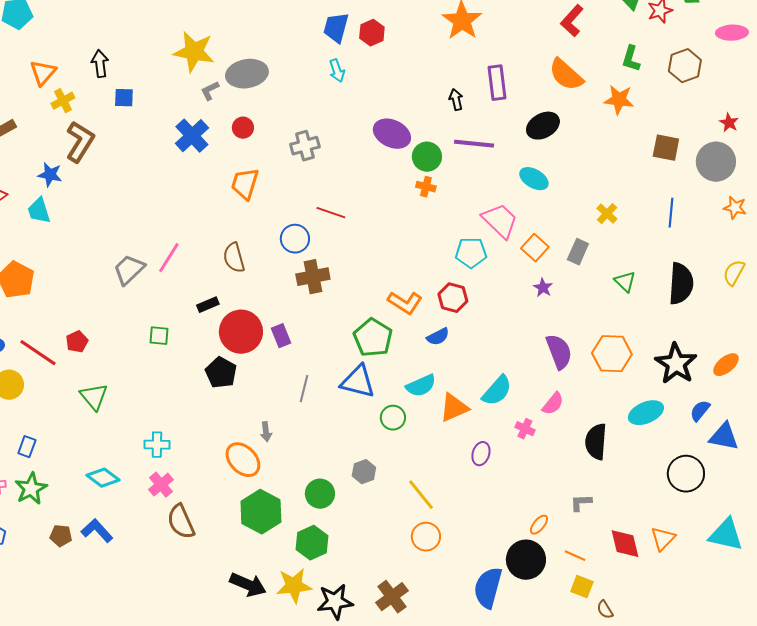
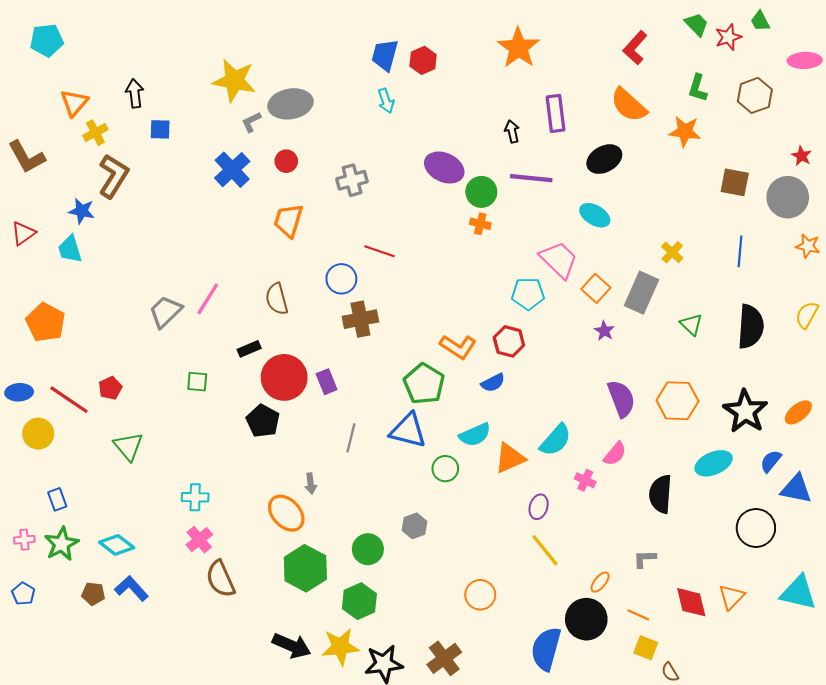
gray rectangle: (578, 252) -> (641, 293), size x1.5
blue rectangle: (27, 447) -> (57, 499), turned -40
cyan diamond: (103, 478) -> (117, 545), moved
yellow line: (421, 495) -> (545, 550), moved

